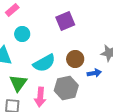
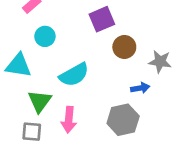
brown circle: (75, 59) -> (124, 47), moved
gray hexagon: (66, 88) -> (123, 120), moved

